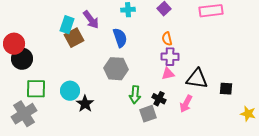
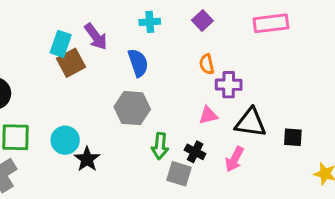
purple cross: (170, 57) -> (229, 85), moved
gray square: (148, 114) -> (179, 174), turned 36

